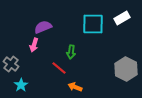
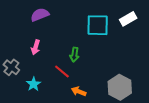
purple semicircle: (43, 27) -> (40, 15), moved
gray hexagon: (126, 69) -> (120, 87), moved
cyan star: (21, 85) -> (33, 84), moved

